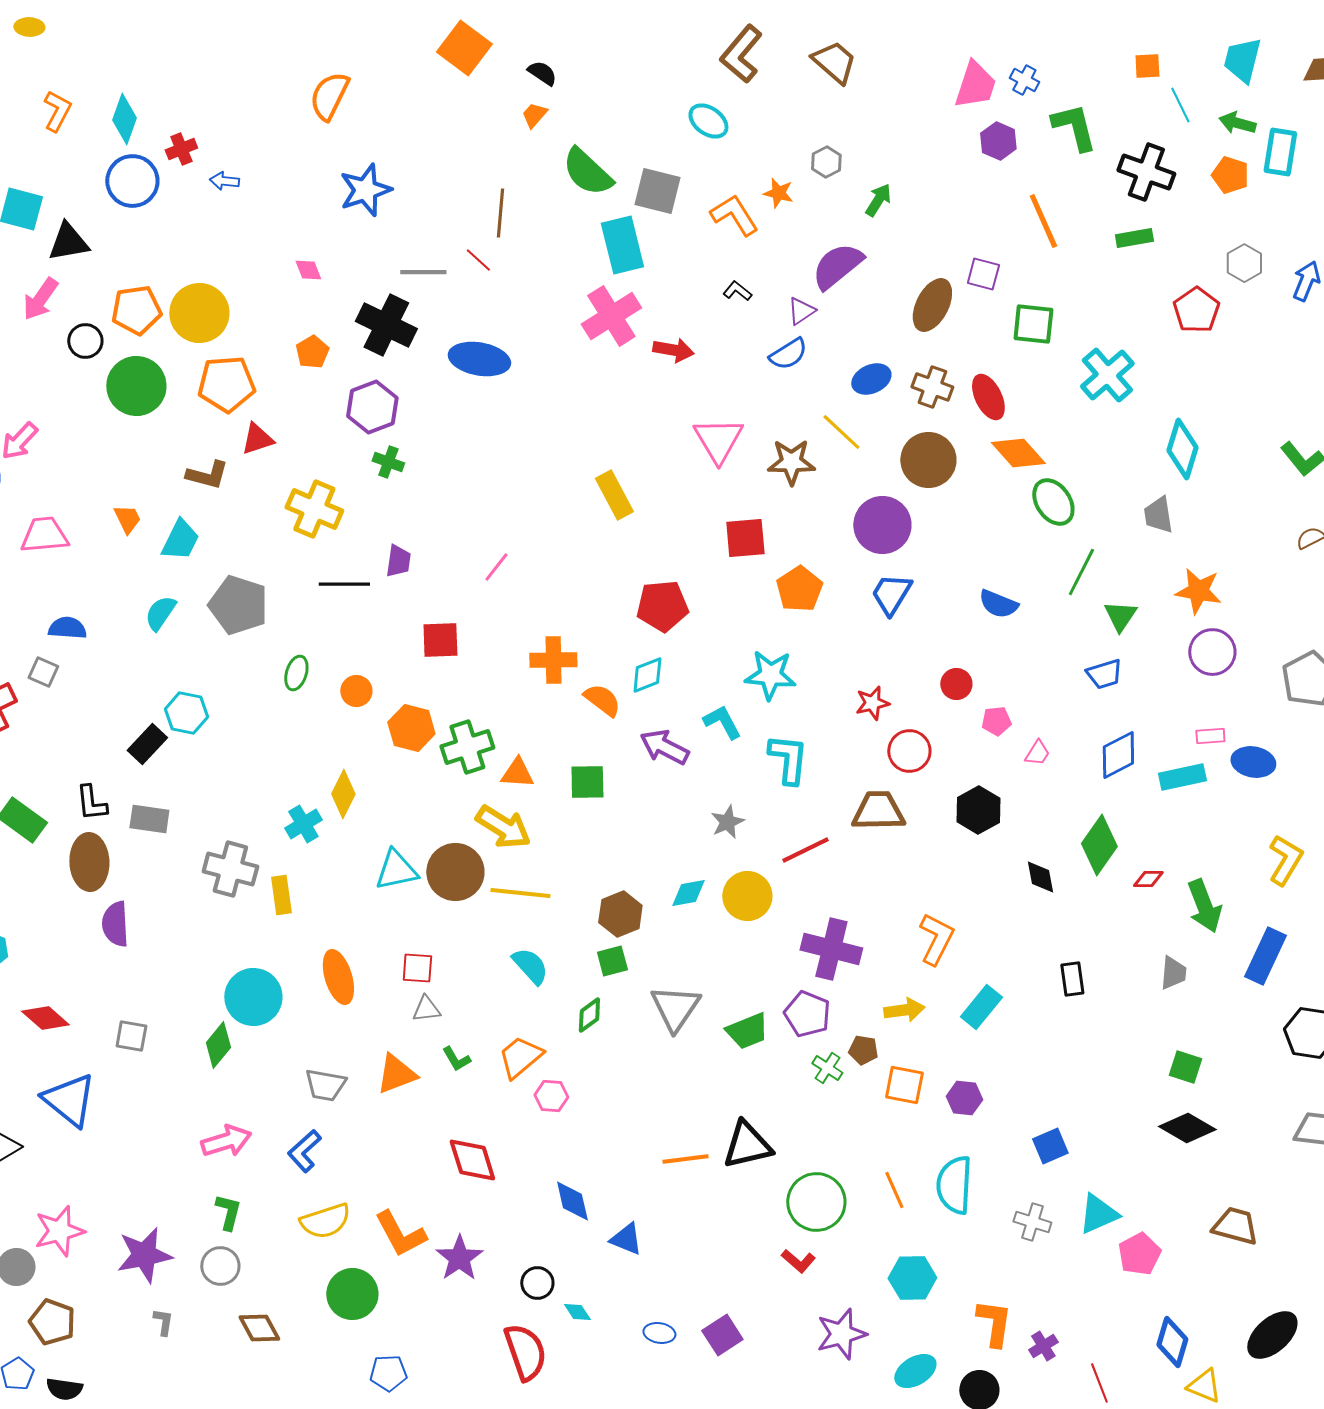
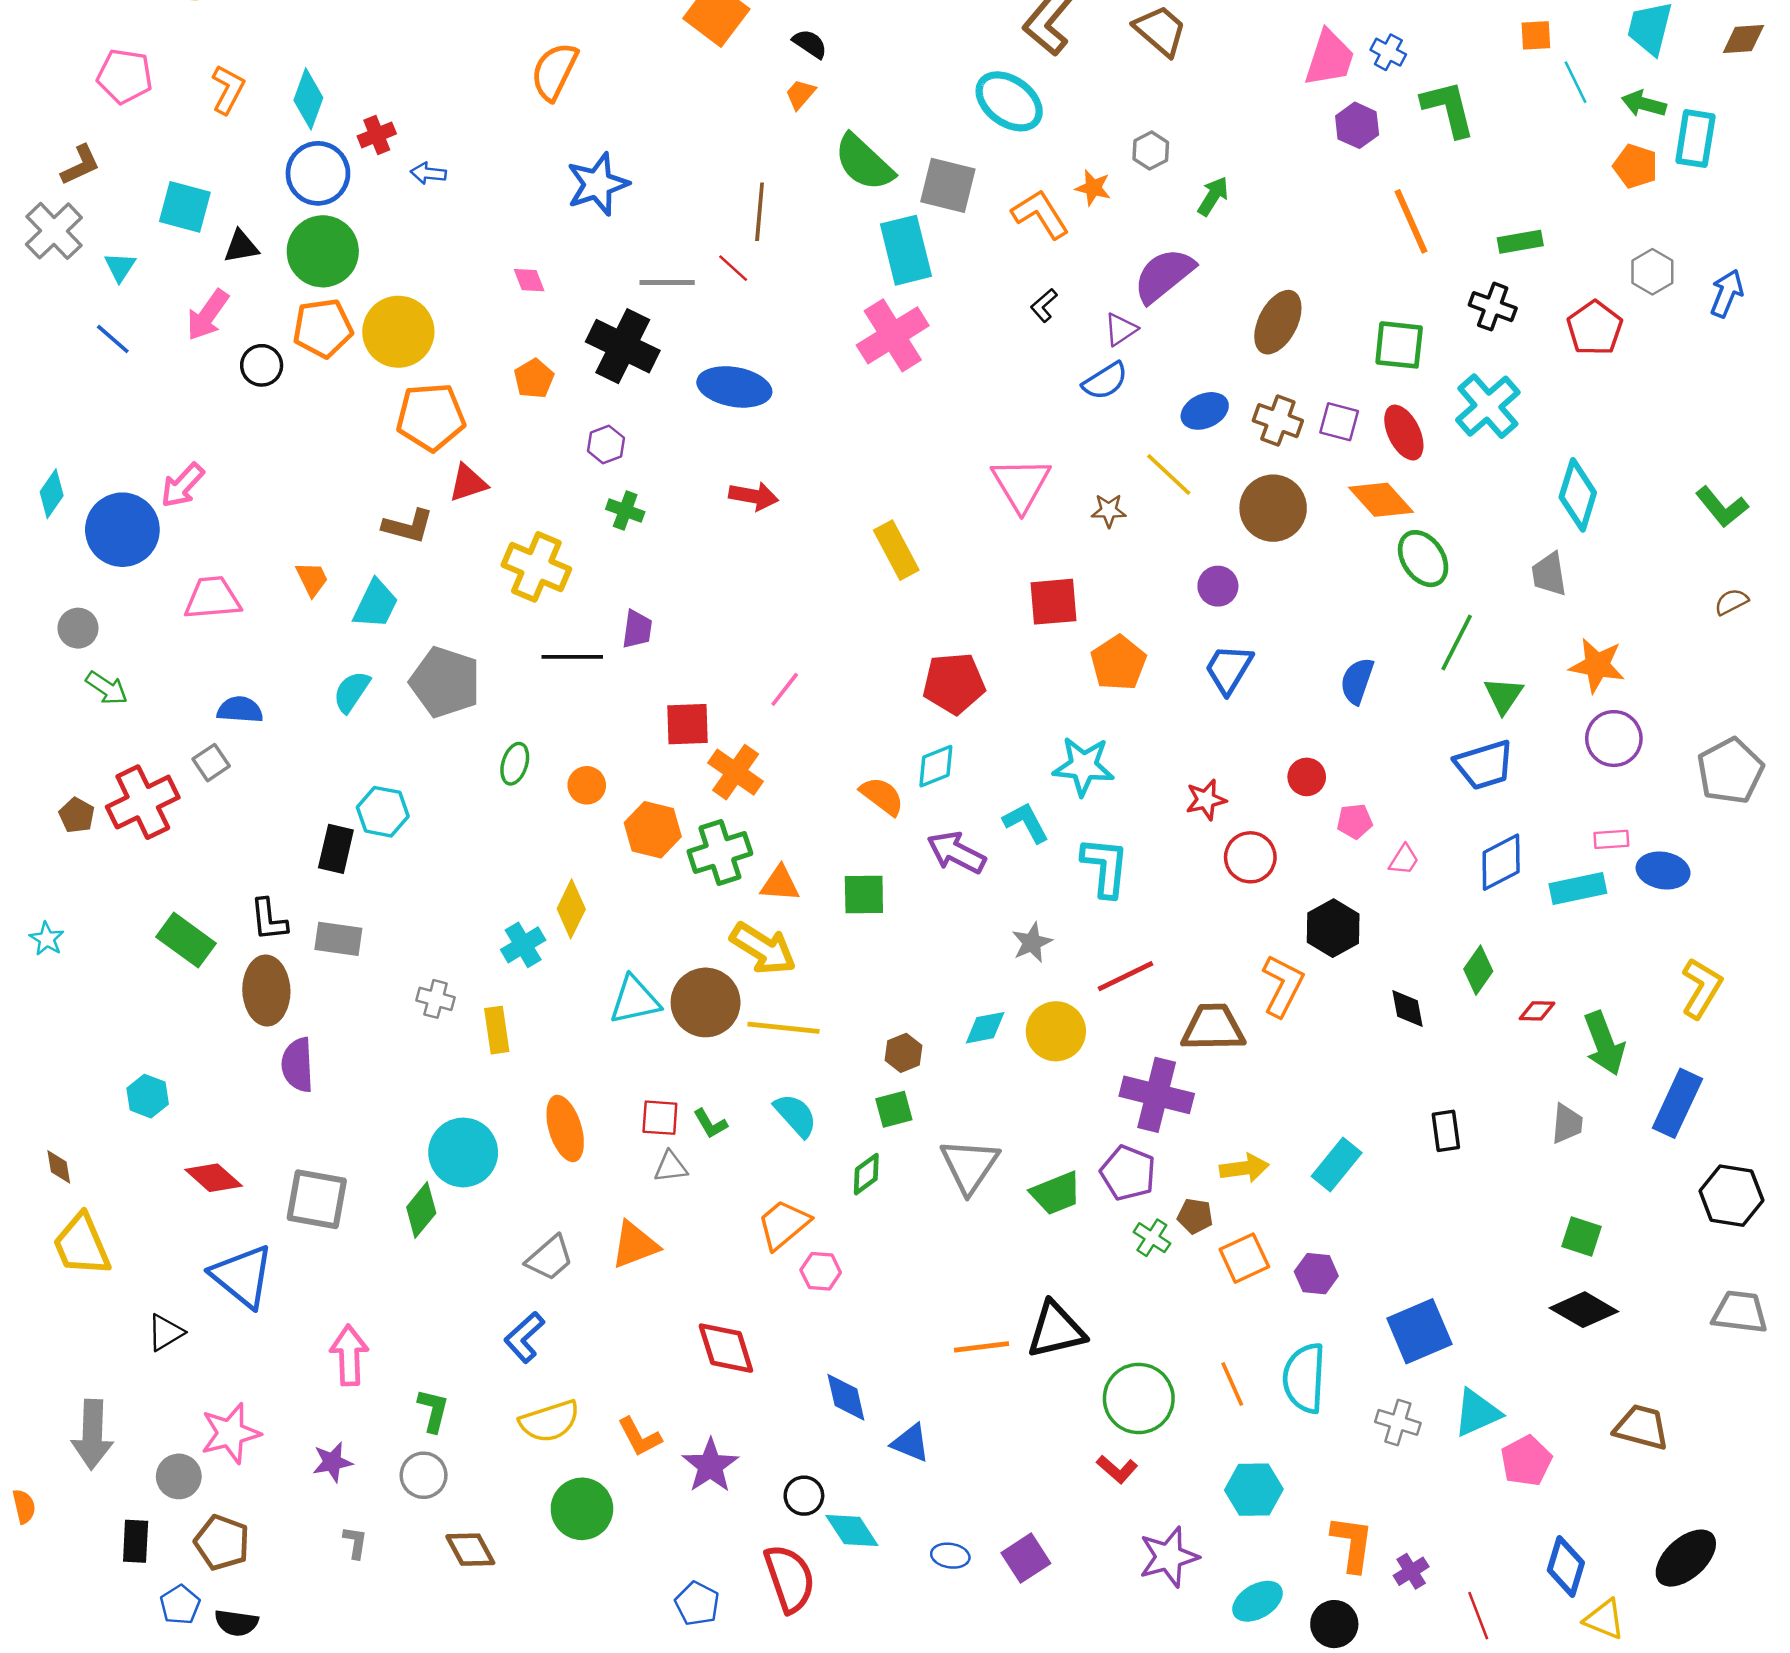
cyan ellipse: (708, 121) -> (1009, 101), size x1.4
black cross: (1146, 172) -> (1493, 307), moved, size x0.7
black triangle: (68, 242) -> (241, 247), size x0.7
purple square: (983, 274) -> (1339, 422), moved
black L-shape: (737, 291) -> (1044, 305), turned -80
red arrow: (673, 350) -> (754, 496), moved
green circle: (136, 386) -> (323, 251), moved
red ellipse: (988, 397) -> (1404, 433), moved
purple hexagon: (372, 407) -> (606, 445), size x0.6
brown star: (791, 462) -> (1109, 511), size x0.6
purple circle: (882, 525) -> (1218, 586), size x0.6
pink line: (496, 567) -> (785, 689), moved
blue semicircle: (998, 604) -> (1357, 681), turned 87
orange cross: (553, 660) -> (736, 772), moved, turned 36
gray square: (43, 672) -> (211, 763), turned 32
blue trapezoid: (1104, 674) -> (1484, 765), size x1.4
black rectangle: (147, 744) -> (336, 849), turned -30
brown trapezoid: (878, 811) -> (1213, 1028), moved
green diamond: (1099, 845) -> (1478, 970), size x0.7
gray cross: (230, 869) -> (436, 999), size x0.6
brown hexagon: (620, 914) -> (904, 1053), size x0.7
orange L-shape: (936, 939) -> (1283, 986), moved
gray square: (131, 1036) -> (317, 1199), size x1.6
green L-shape: (456, 1059) -> (710, 1124), moved
gray trapezoid: (325, 1085) -> (550, 1258), turned -51
orange square: (904, 1085) -> (1244, 1258), turned -36
pink arrow: (226, 1141) -> (349, 1355), moved, turned -75
blue square: (1050, 1146) -> (1419, 1331), size x1.5
orange L-shape: (400, 1234) -> (640, 1437), size x0.7
purple star: (144, 1255) -> (332, 1462), size x0.6
cyan diamond: (577, 1312) -> (852, 1530), size x1.6
blue pentagon: (388, 1373) -> (697, 1604), moved, turned 30

